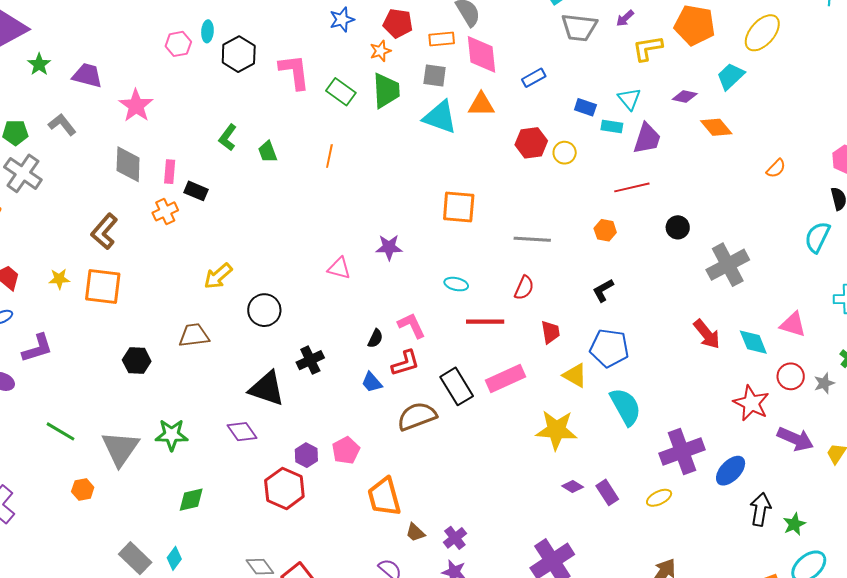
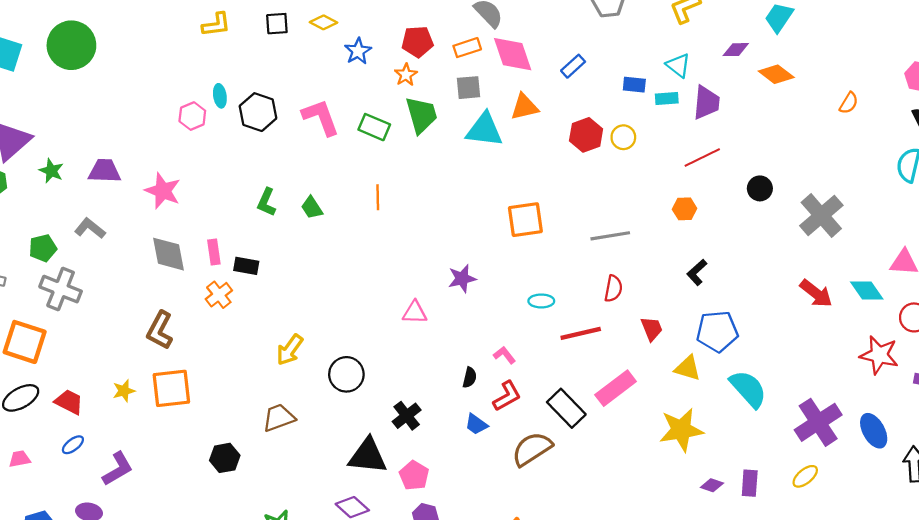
pink L-shape: (412, 325) -> (504, 355), size x0.7
pink pentagon: (346, 450) -> (414, 476), moved
blue ellipse: (731, 471) -> (874, 431), turned -60
purple rectangle: (607, 492) -> (750, 483), turned 50

